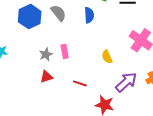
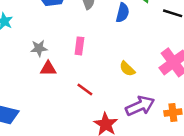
gray star: (46, 54) -> (39, 48), moved
yellow semicircle: (107, 57) -> (127, 69), turned -40

